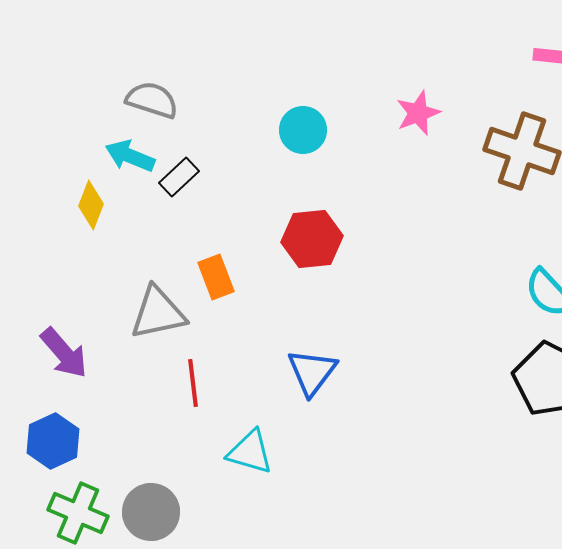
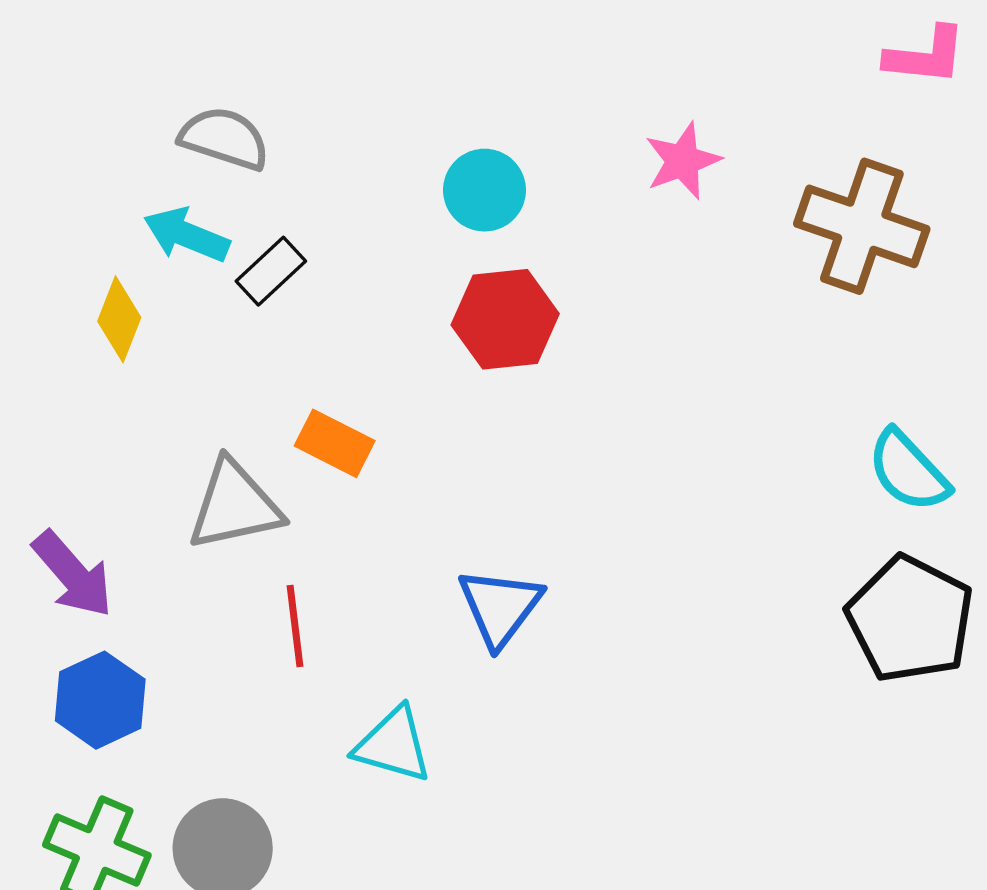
red hexagon: (312, 239) -> (505, 319), moved
orange rectangle: (216, 277) -> (335, 443), turned -42
blue hexagon: (53, 441) -> (100, 700), moved

